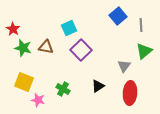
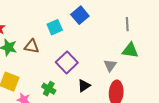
blue square: (118, 16) -> (80, 15), moved
purple square: (81, 50) -> (67, 62), moved
green triangle: (144, 51) -> (130, 50), turned 48

